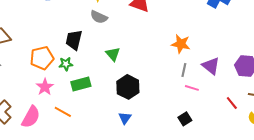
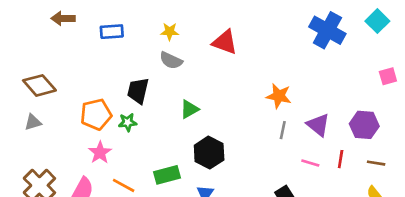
green triangle: (113, 54) -> (189, 109), turned 42
green rectangle: (81, 84) -> (167, 175), moved
pink line: (192, 88) -> (310, 163), moved
red line: (232, 103) -> (341, 159), moved, turned 48

